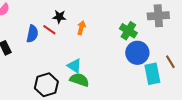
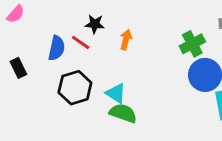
green cross: (128, 31) -> (192, 44), turned 30
black hexagon: (46, 85) -> (75, 88), moved

